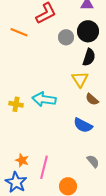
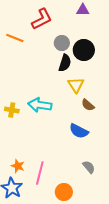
black circle: (88, 31) -> (84, 50), moved
black semicircle: (89, 57) -> (65, 63), moved

